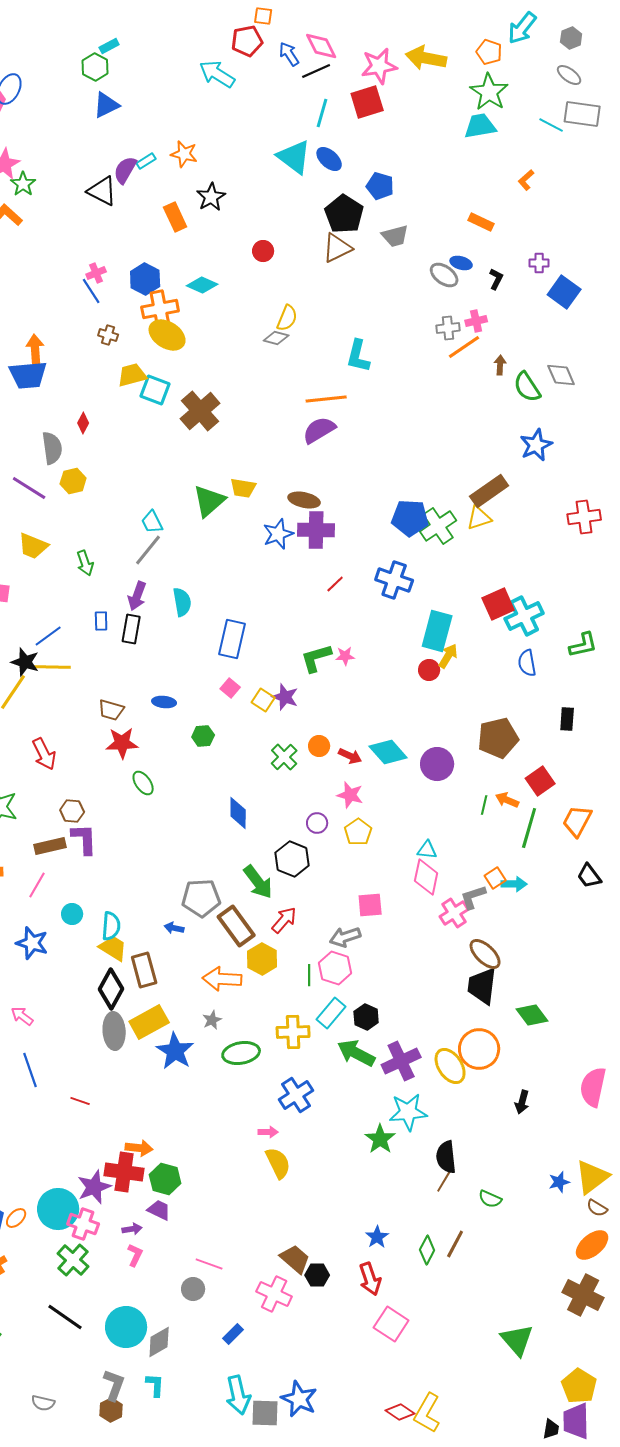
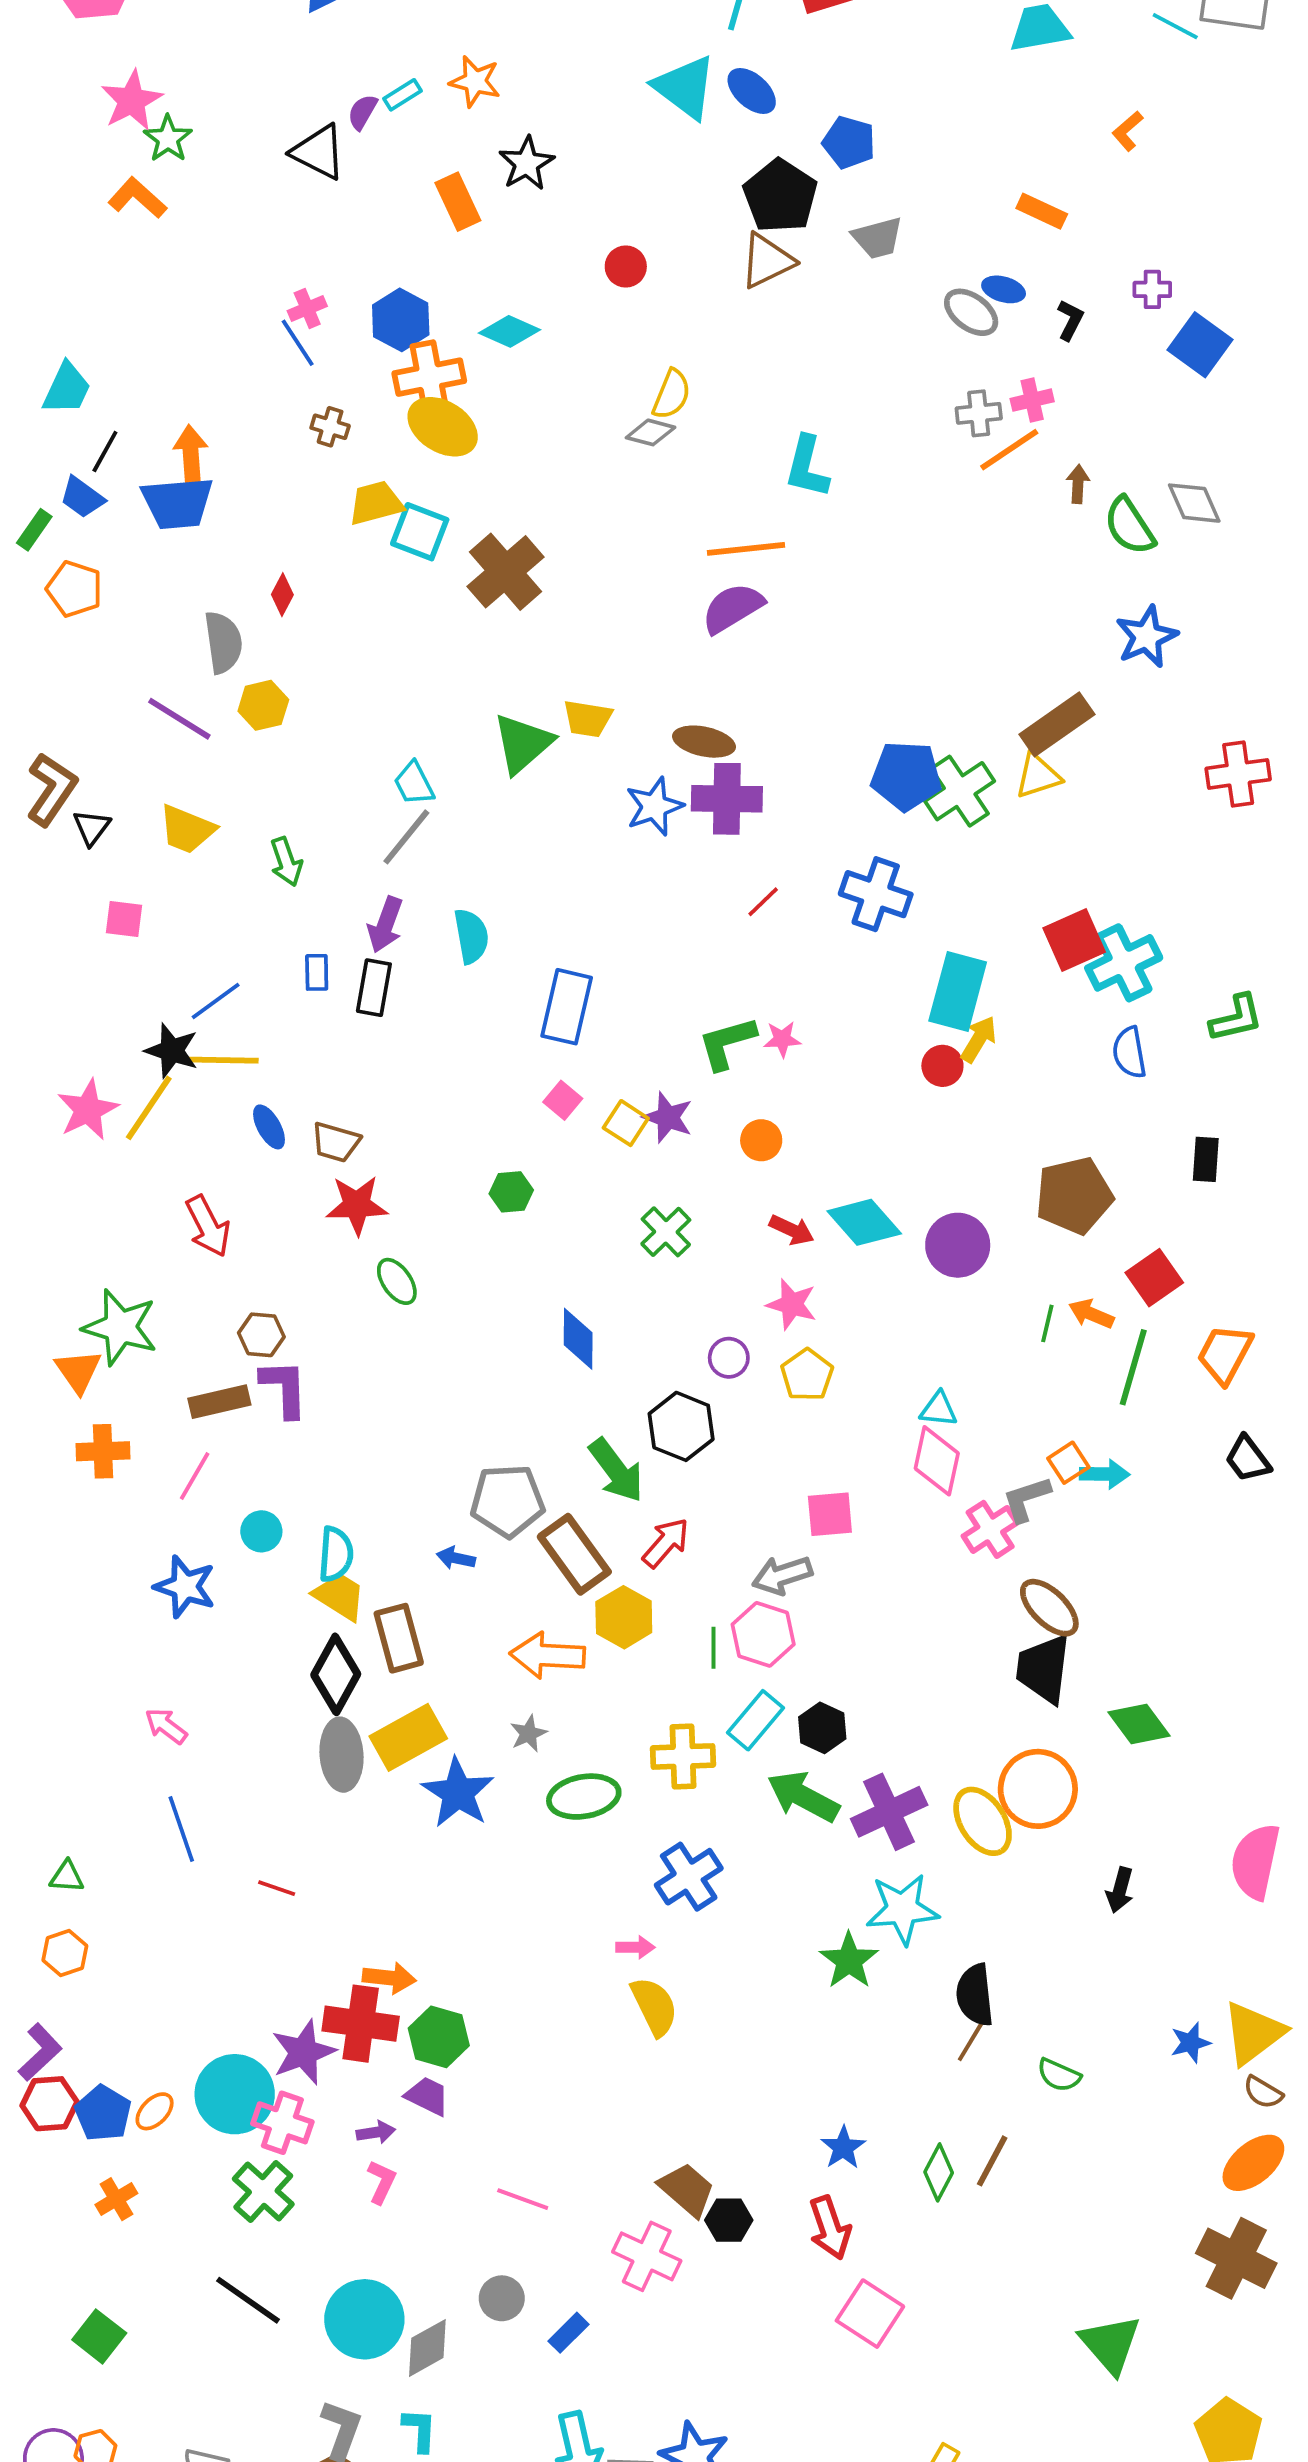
purple semicircle: (125, 170) -> (362, 112), size x0.7
blue ellipse: (164, 702) -> (269, 1127), moved, turned 55
orange circle: (319, 746) -> (761, 1140), moved
gray circle: (193, 1289) -> (502, 2298), moved

